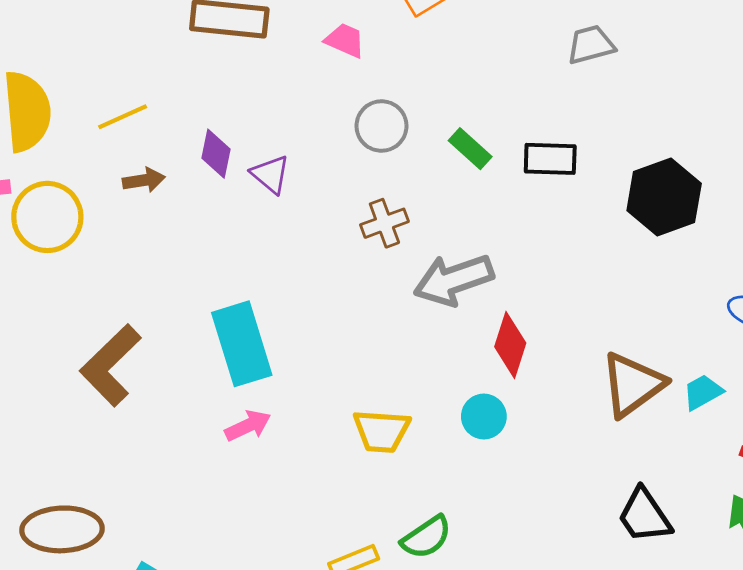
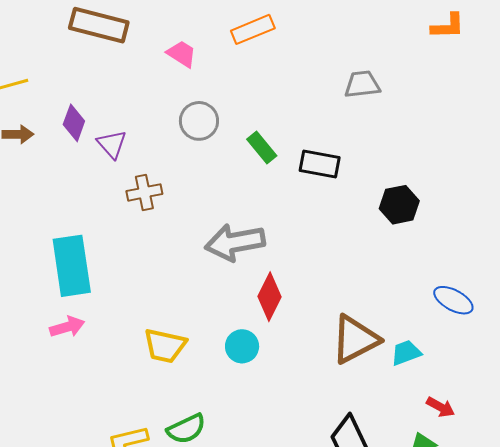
black hexagon: (664, 197) -> (399, 205), size x0.7
brown cross: (384, 223) -> (144, 192), moved

